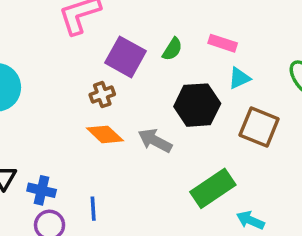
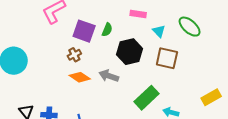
green semicircle: (172, 49) -> (107, 30), moved
cyan triangle: (239, 78) -> (159, 31), moved, turned -40

